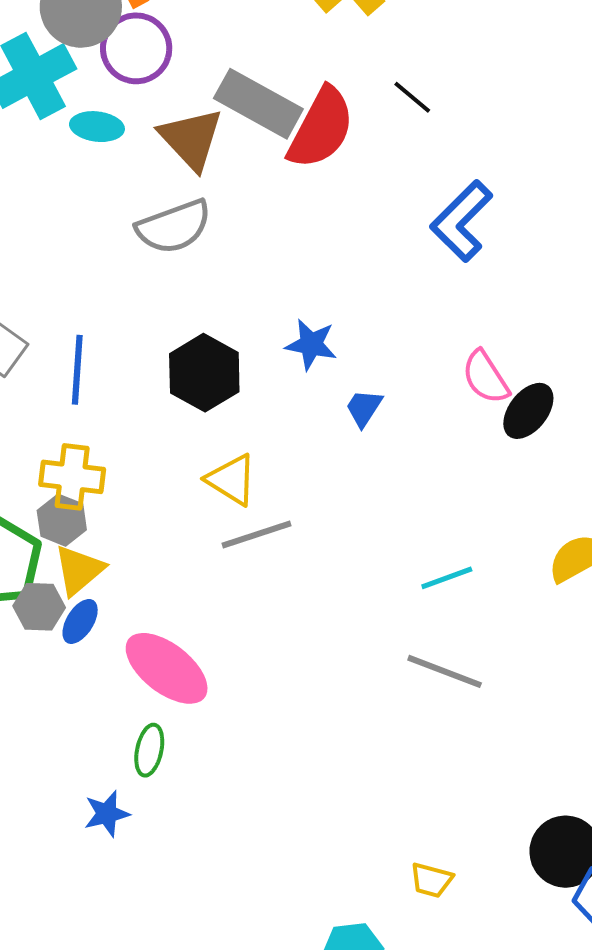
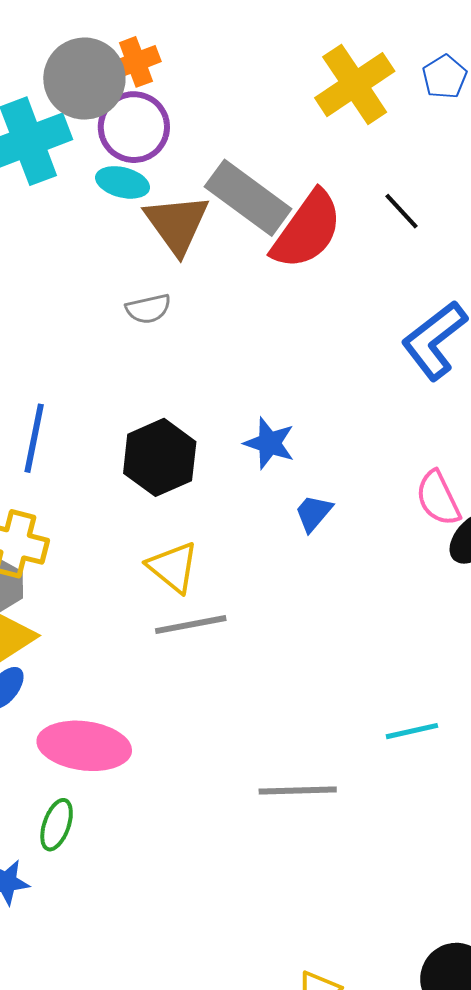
cyan ellipse: (97, 127) -> (123, 182), moved
gray semicircle: (174, 227) -> (148, 309), size x0.6
cyan line: (447, 578) -> (412, 731), moved
pink ellipse: (167, 668) -> (84, 746), turned -38
gray line: (445, 671) -> (298, 791), moved, turned -30

